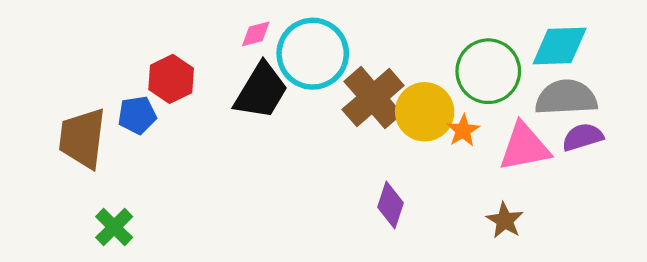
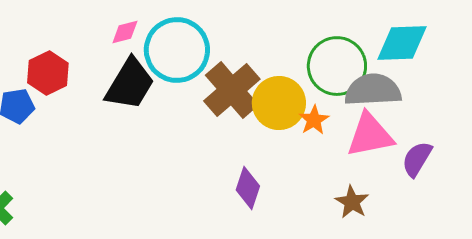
gray semicircle: (566, 98) -> (373, 90), moved
purple semicircle: (583, 137) -> (417, 159), moved, turned -42

